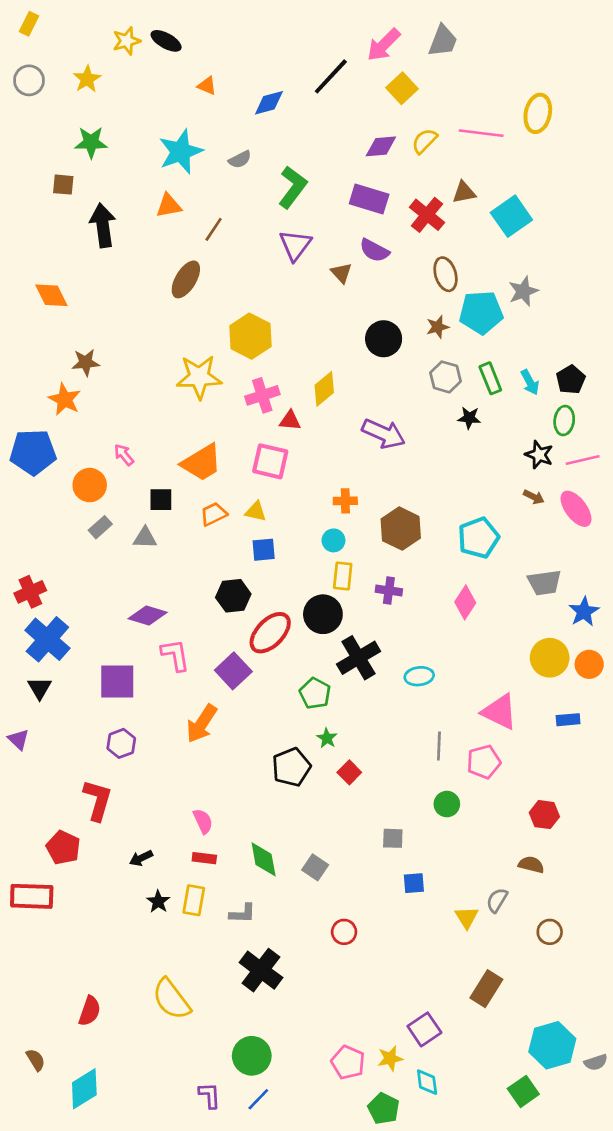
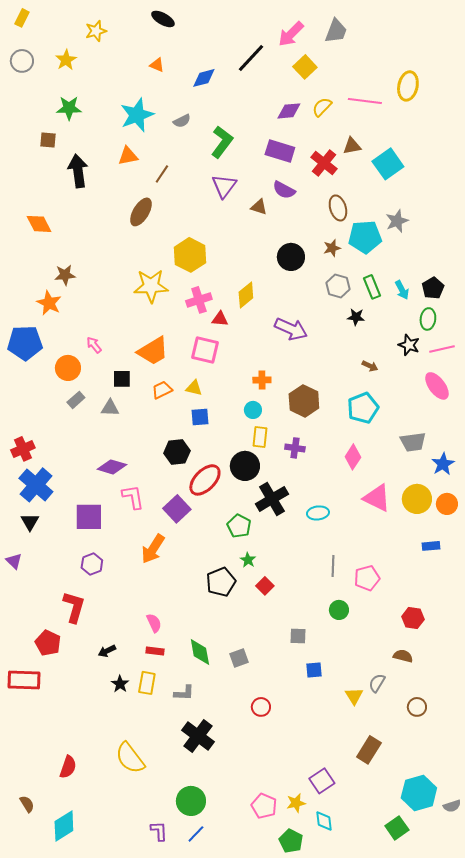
black ellipse: (166, 41) -> (163, 19), moved
brown triangle: (341, 273) -> (259, 207), turned -30
brown arrow: (534, 497) -> (370, 366), moved
pink triangle: (500, 712) -> (377, 498), moved
gray square: (315, 867) -> (239, 658), turned 36

